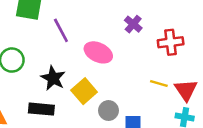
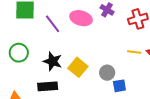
pink ellipse: (98, 52) -> (81, 18), moved
gray circle: (109, 111) -> (107, 73), moved

